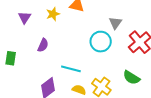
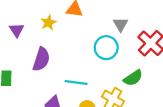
purple semicircle: (43, 45) -> (41, 59), size x1.5
green semicircle: (131, 78) -> (133, 78), moved, turned -60

